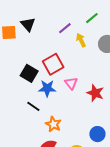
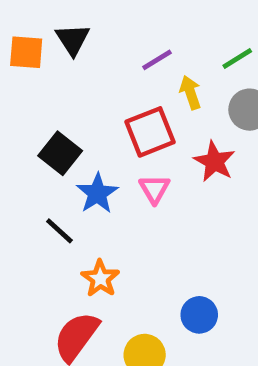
green line: (92, 18) -> (237, 59), moved
red square: (53, 64) -> (150, 132), moved
blue star: (47, 88) -> (97, 193), turned 30
red star: (95, 93) -> (214, 161), moved

